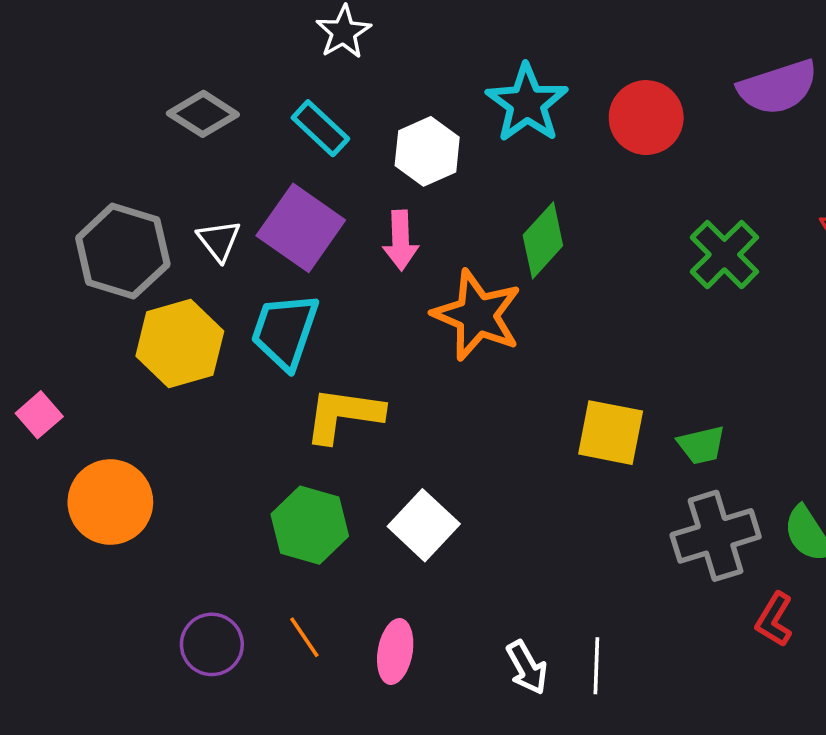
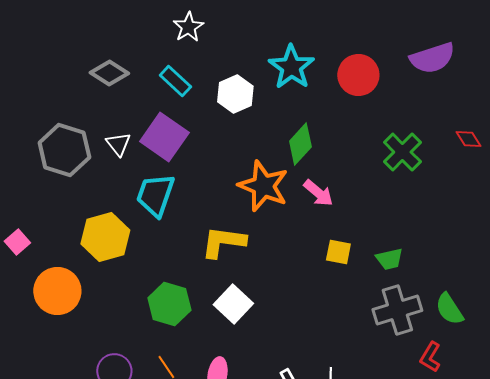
pink arrow: (401, 240) -> (318, 193), moved, turned -48
yellow hexagon: (180, 344) -> (105, 237), moved
yellow L-shape: (344, 415) -> (223, 242), moved
yellow square: (611, 433) -> (338, 252), size x0.7

